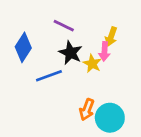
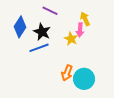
yellow arrow: (111, 37) -> (85, 19), turned 136
black star: (71, 53) -> (42, 32), moved

